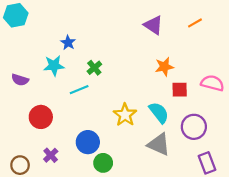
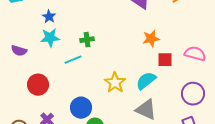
blue star: (68, 43) -> (49, 17), moved
green cross: (94, 68) -> (87, 40), turned 32
cyan semicircle: (159, 113) -> (146, 81), turned -90
purple circle: (194, 127) -> (193, 94), moved

